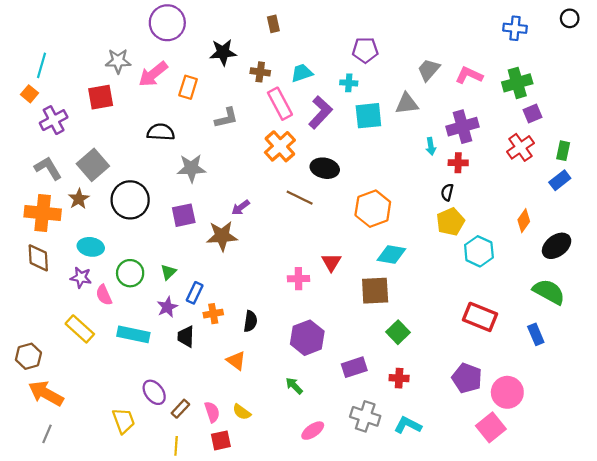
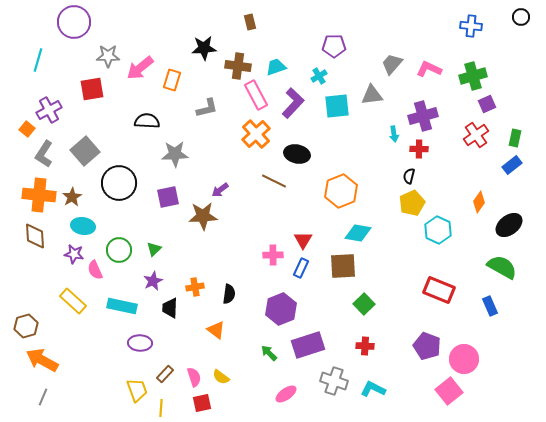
purple circle: (167, 23) -> (74, 22), moved
brown cross: (260, 72) -> (238, 66), size x1.4
cyan cross: (349, 83) -> (319, 76), turned -35
orange square: (30, 94) -> (27, 129), moved
gray L-shape: (48, 168) -> (44, 154), turned -116
brown star: (79, 199) -> (72, 197), moved
blue rectangle: (195, 293) -> (301, 268), moved
purple rectangle: (354, 367) -> (308, 345), moved, size x1.4
purple ellipse: (154, 392) -> (140, 343), moved, turned -50
yellow trapezoid: (124, 421) -> (137, 390), moved

